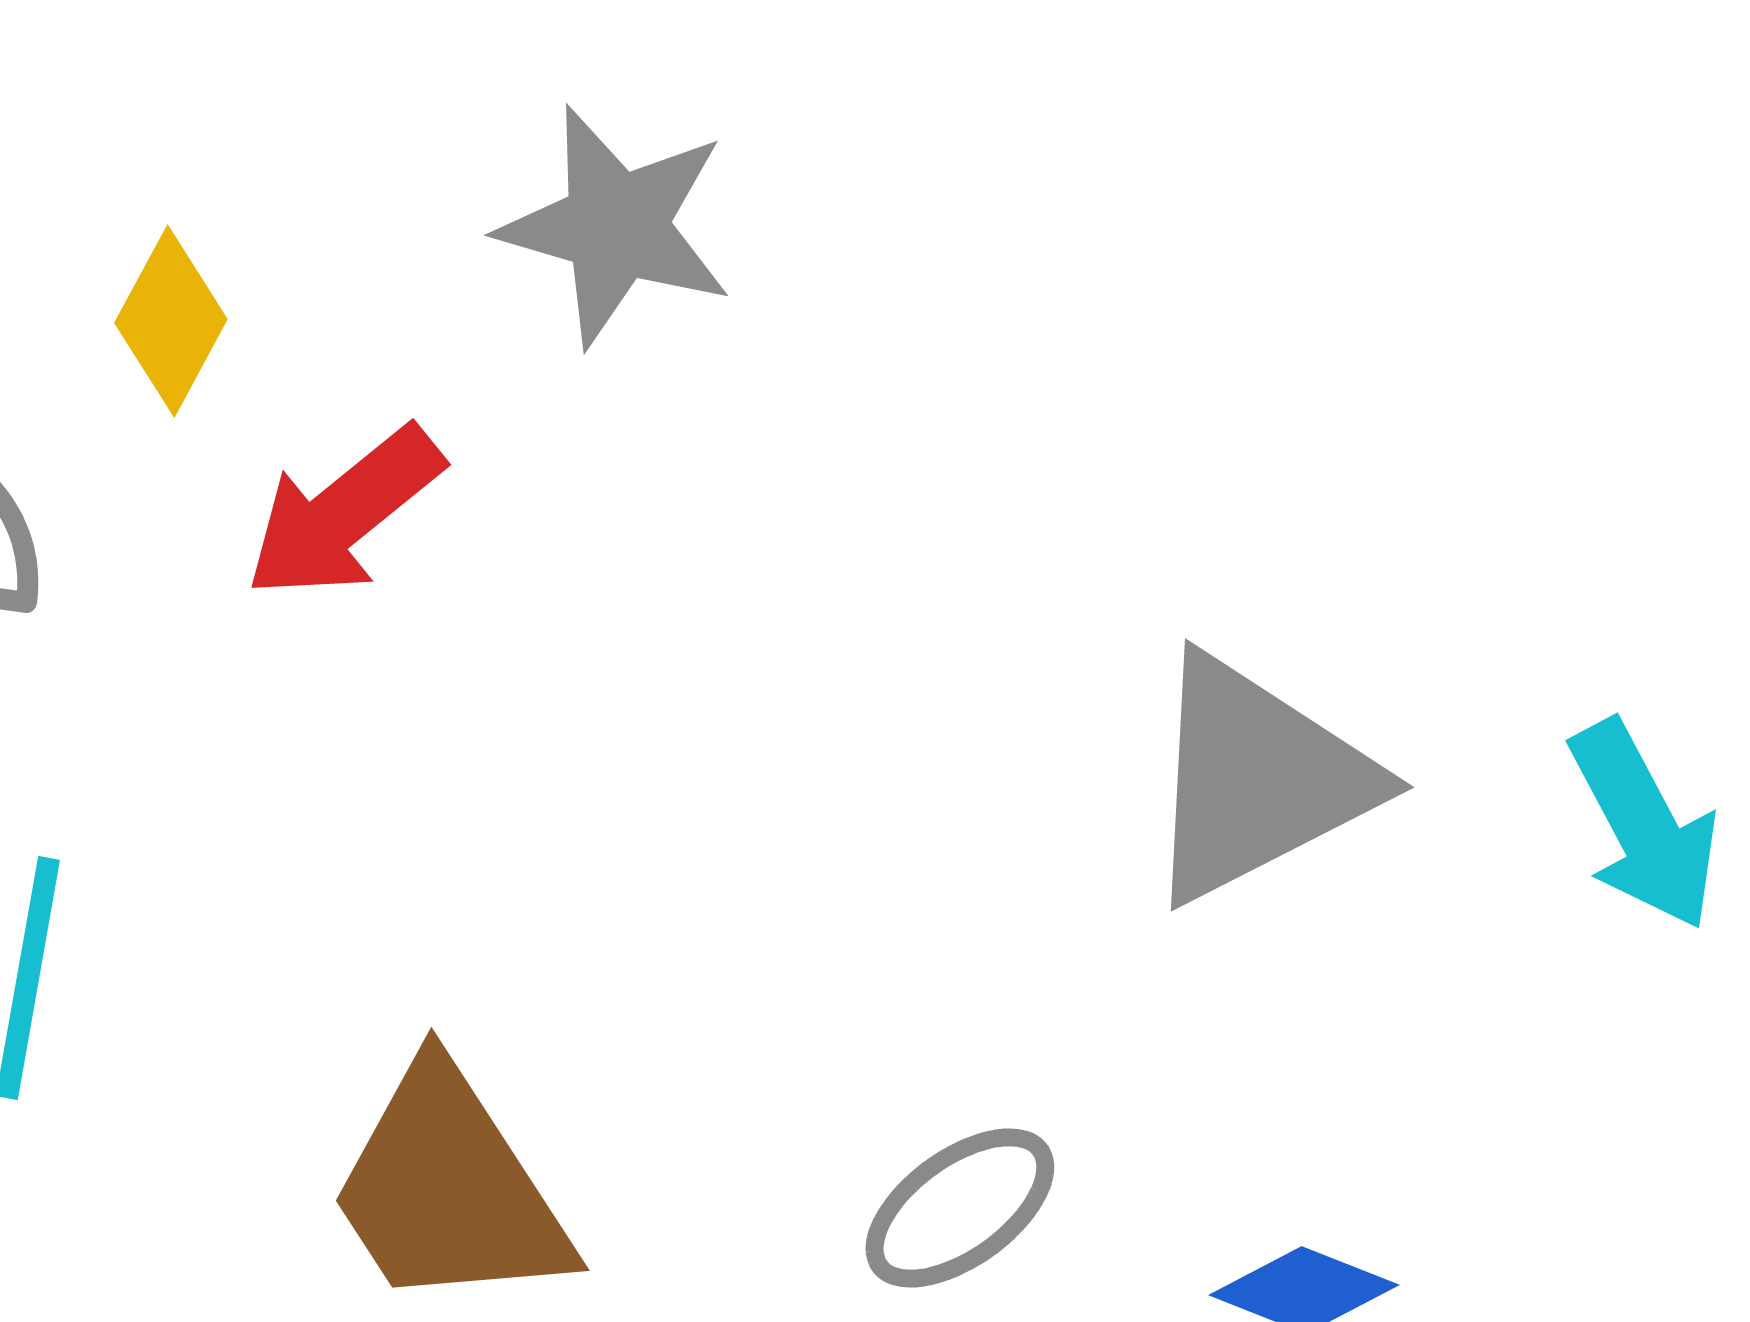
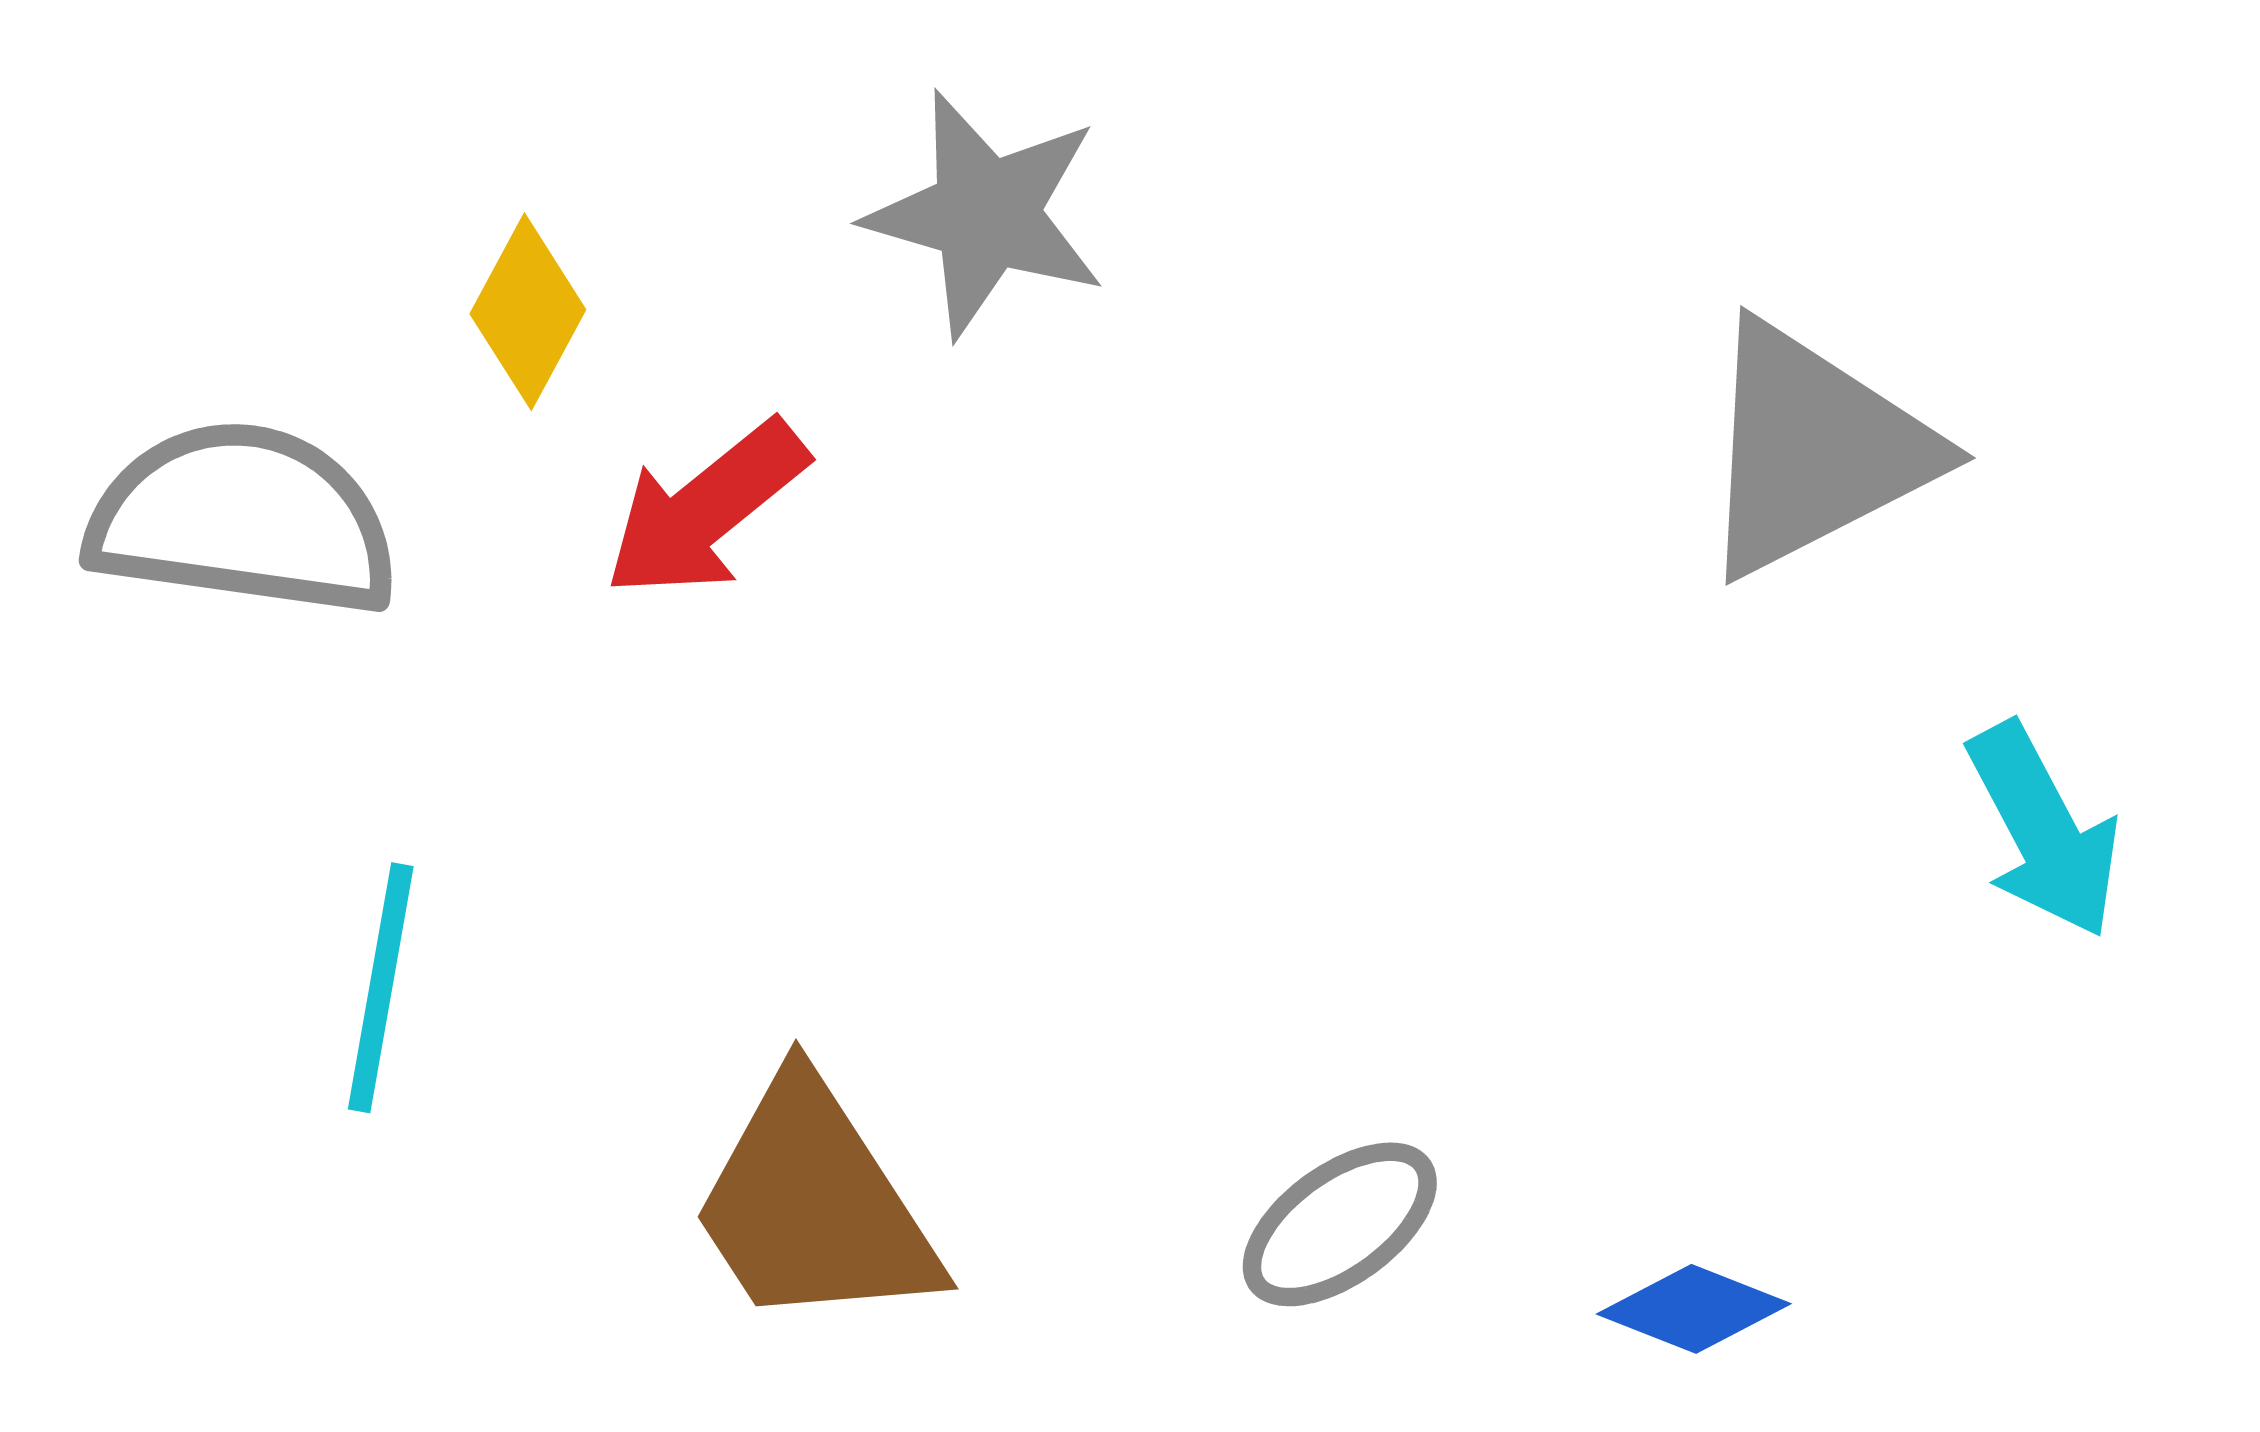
gray triangle: (1257, 779) -> (1814, 450), moved

